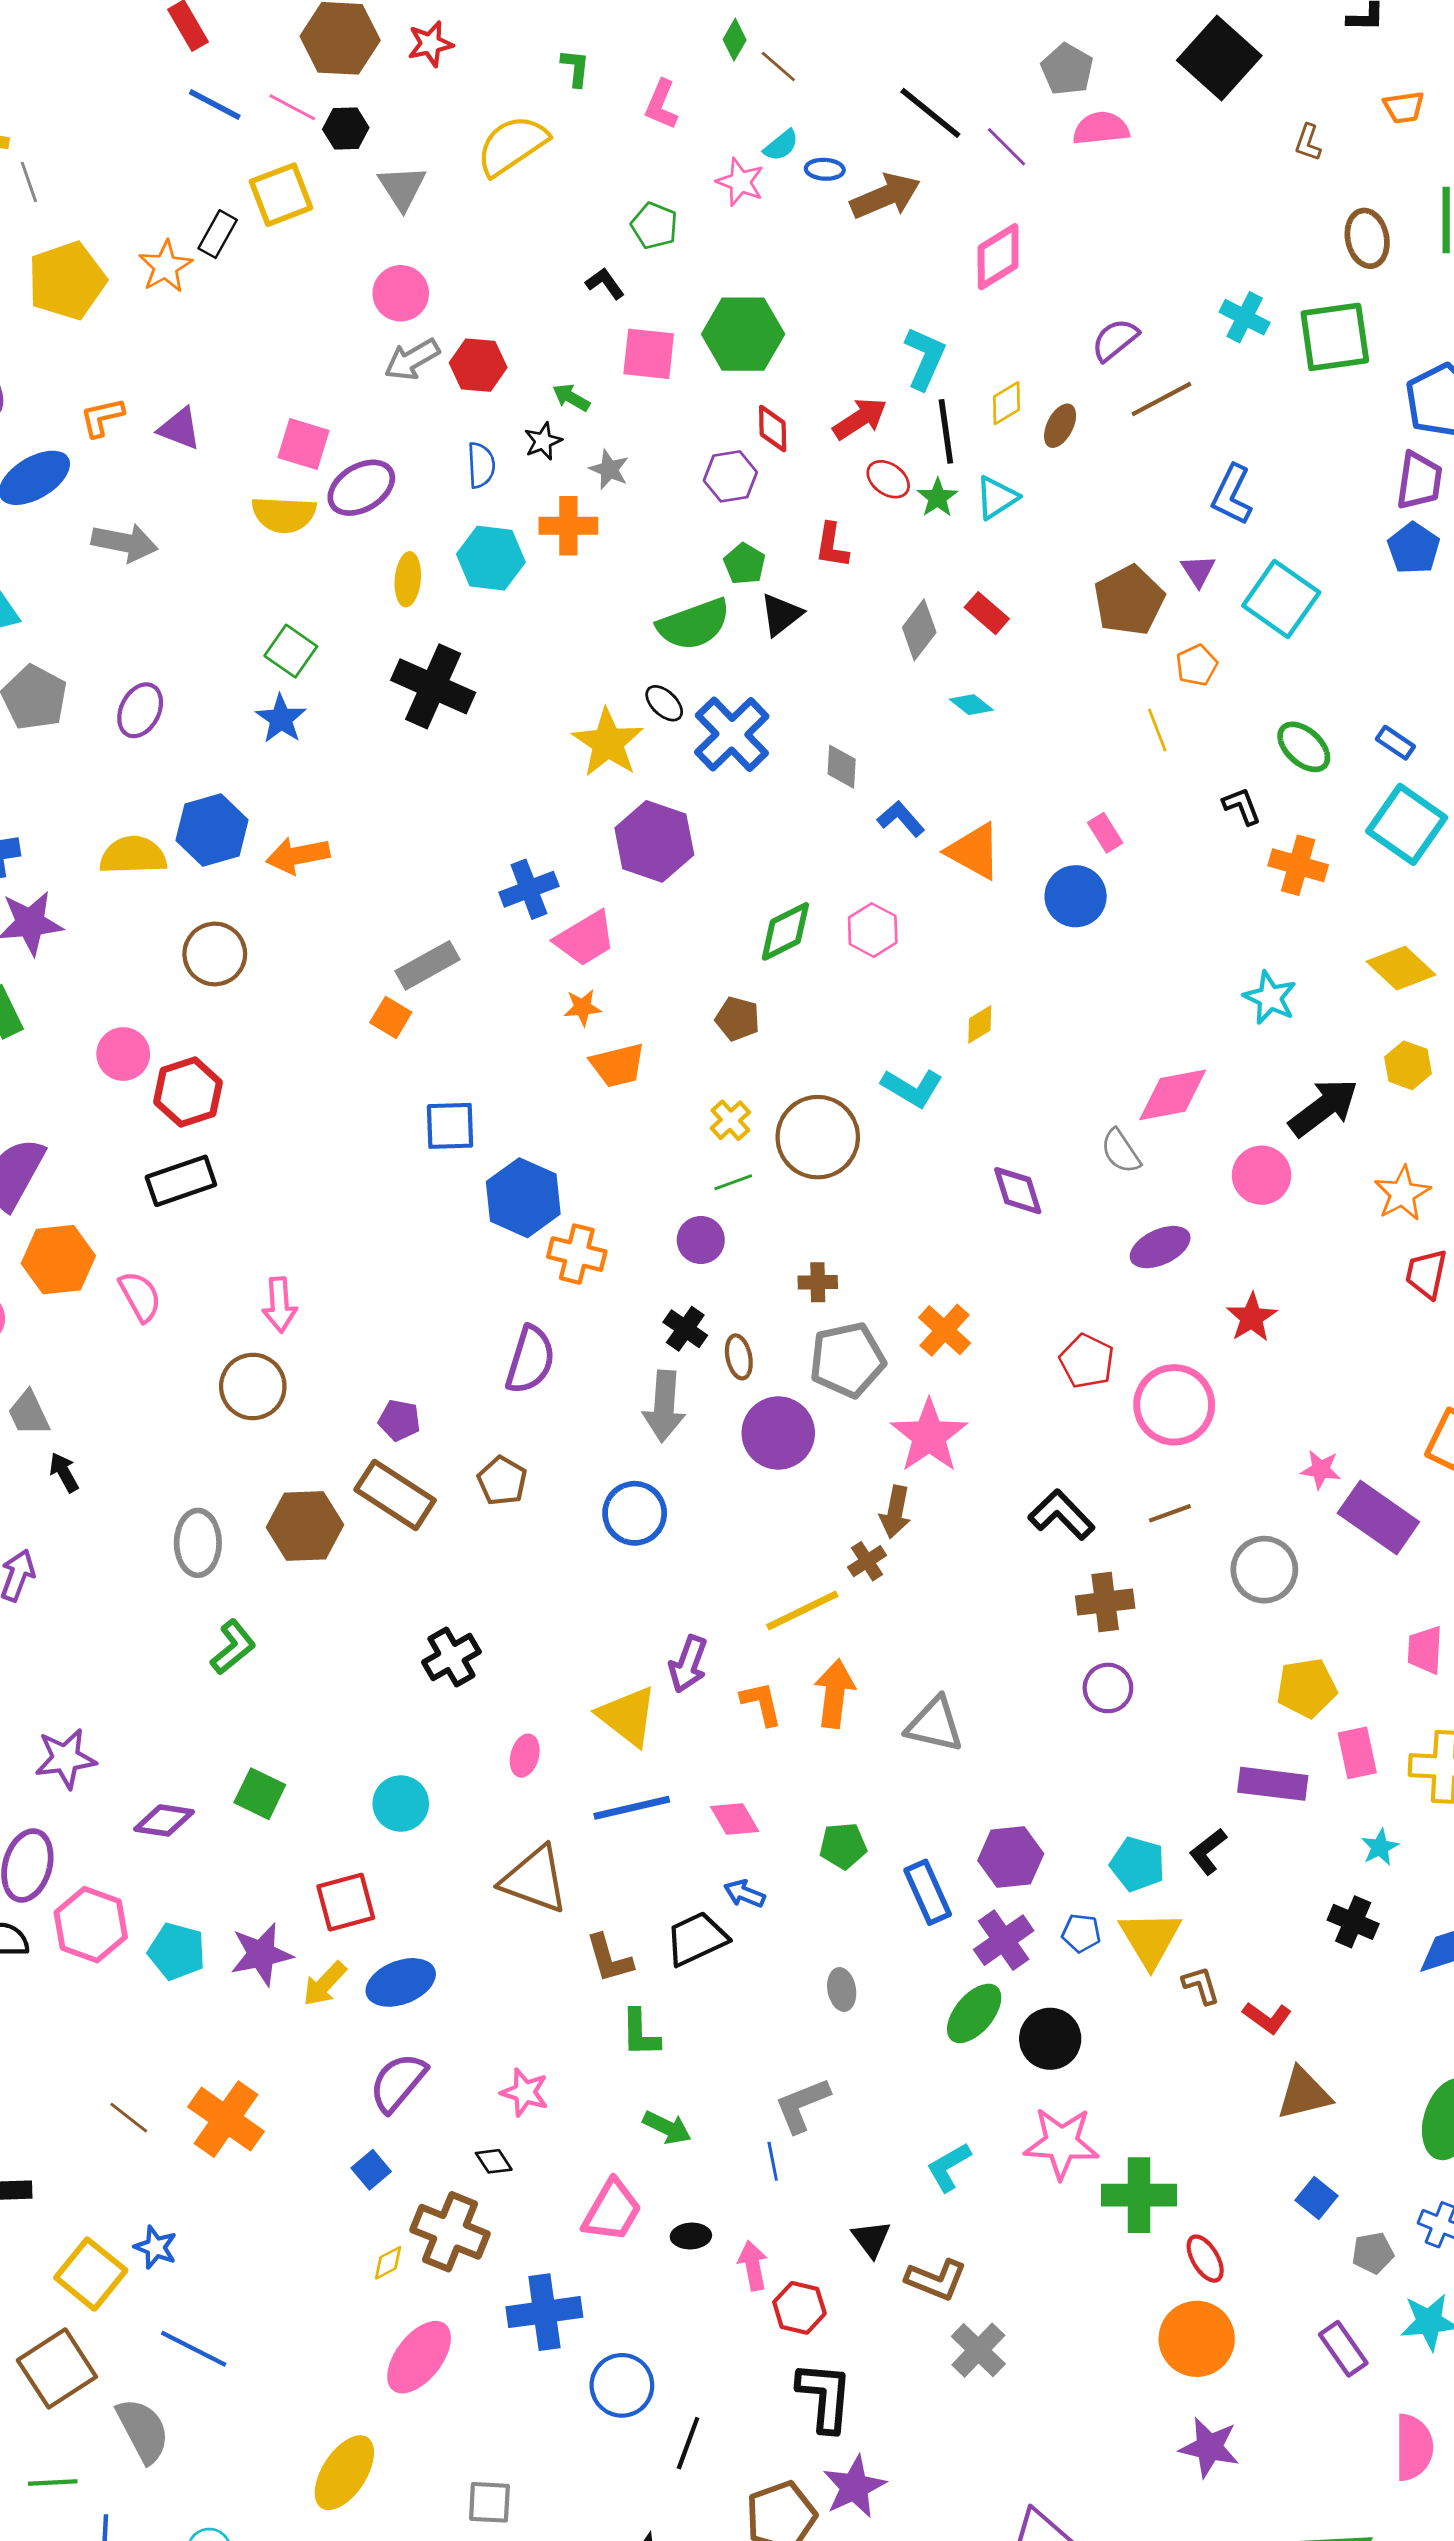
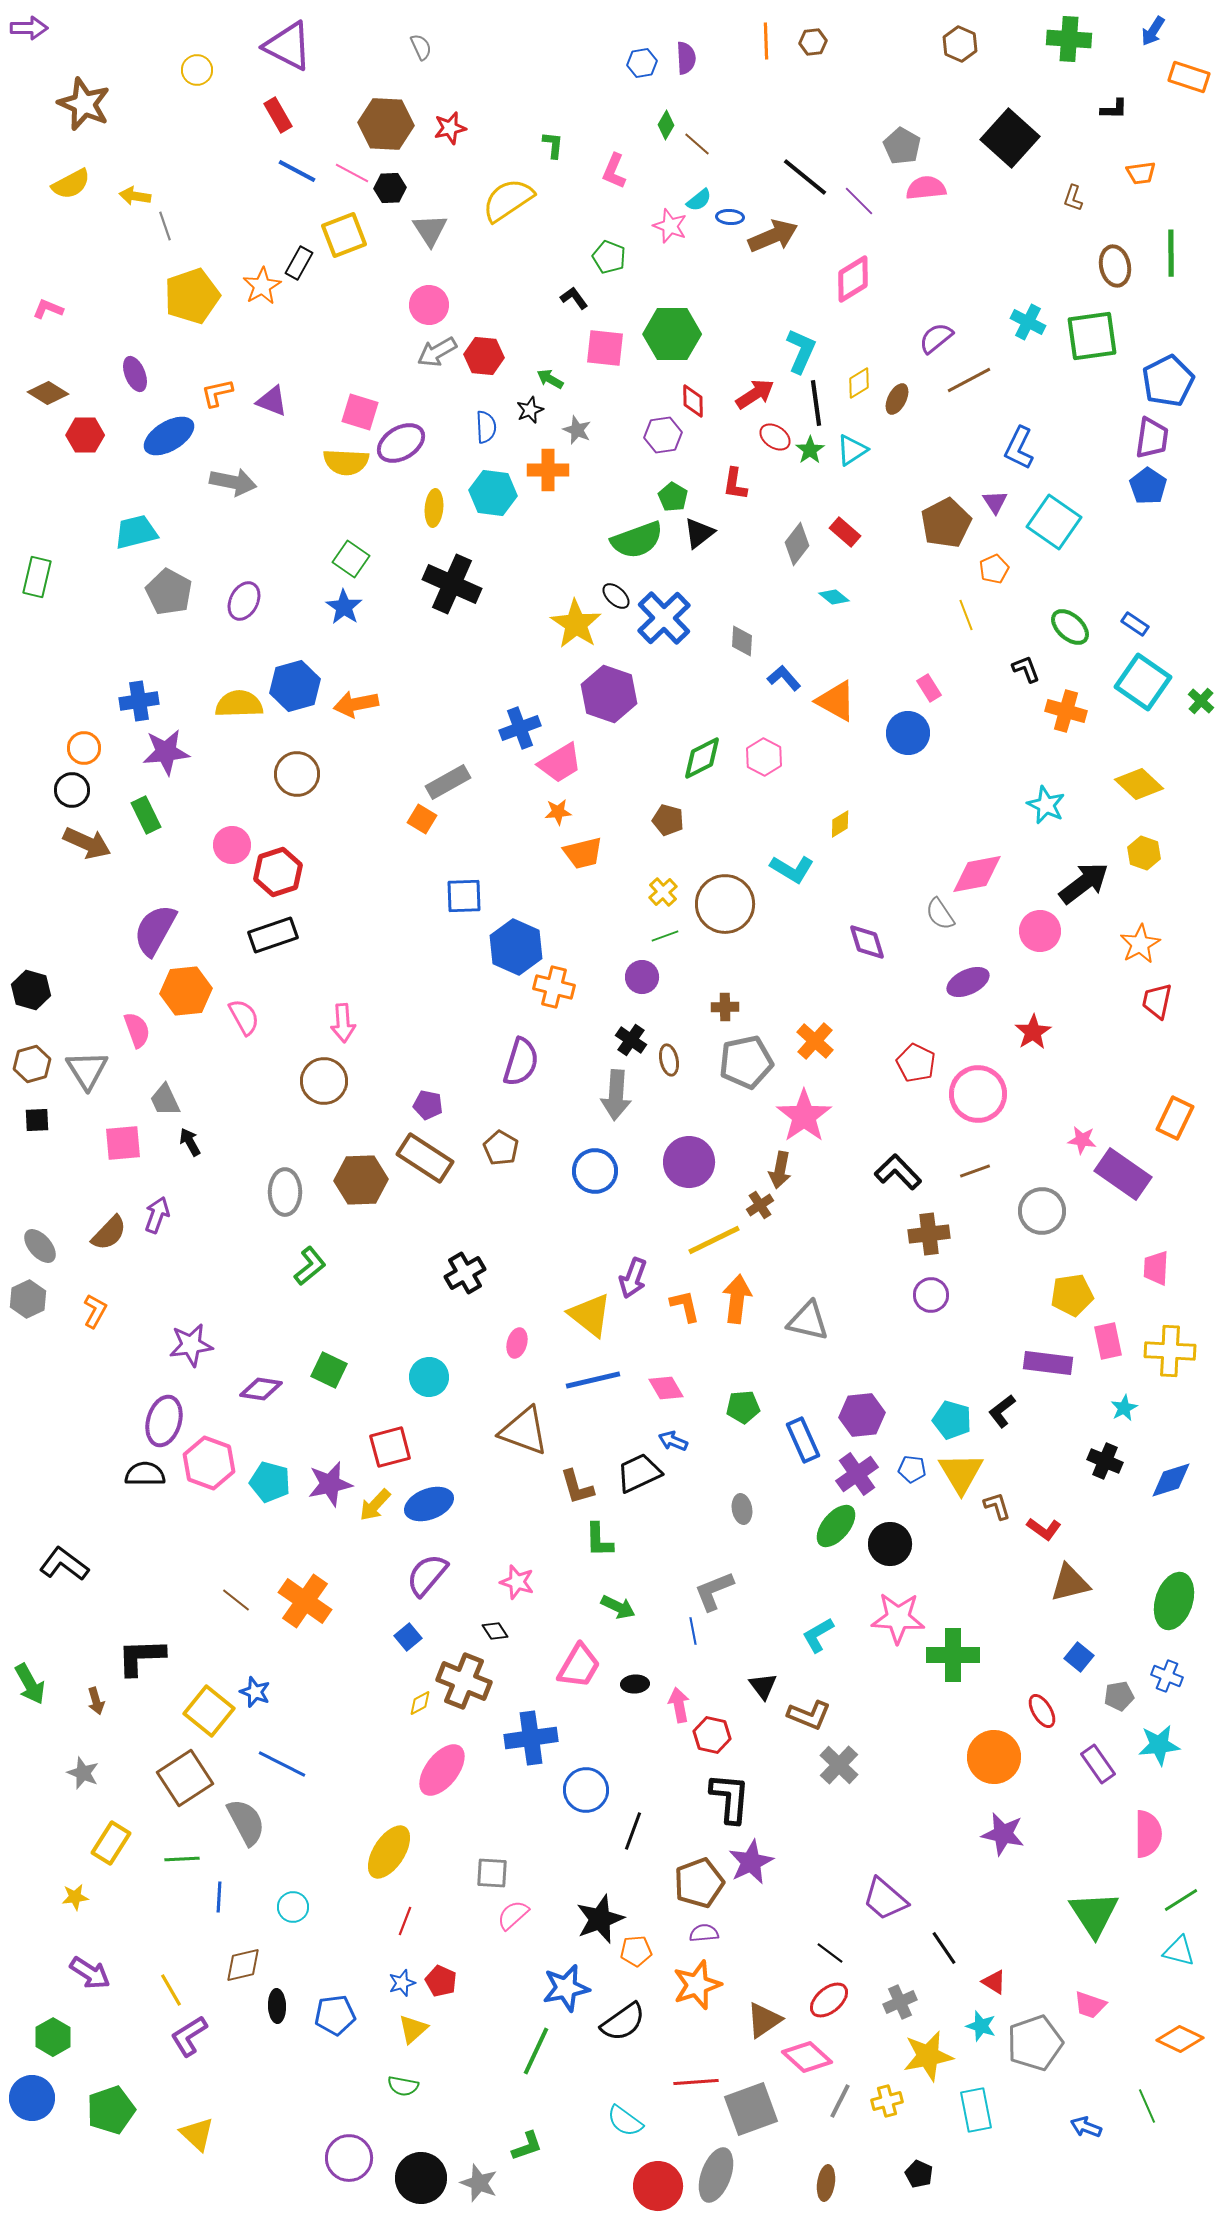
purple circle: (778, 1433) -> (689, 1162), moved
red ellipse: (1205, 2259) -> (1042, 1711), moved

